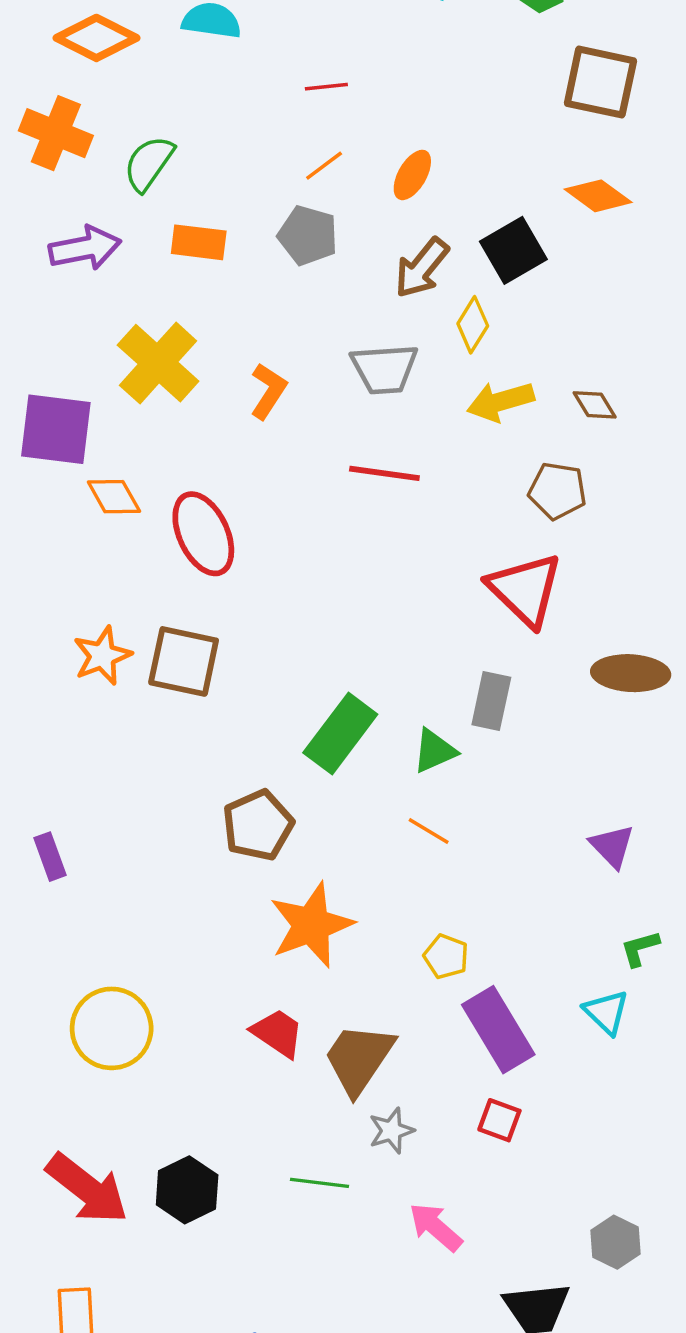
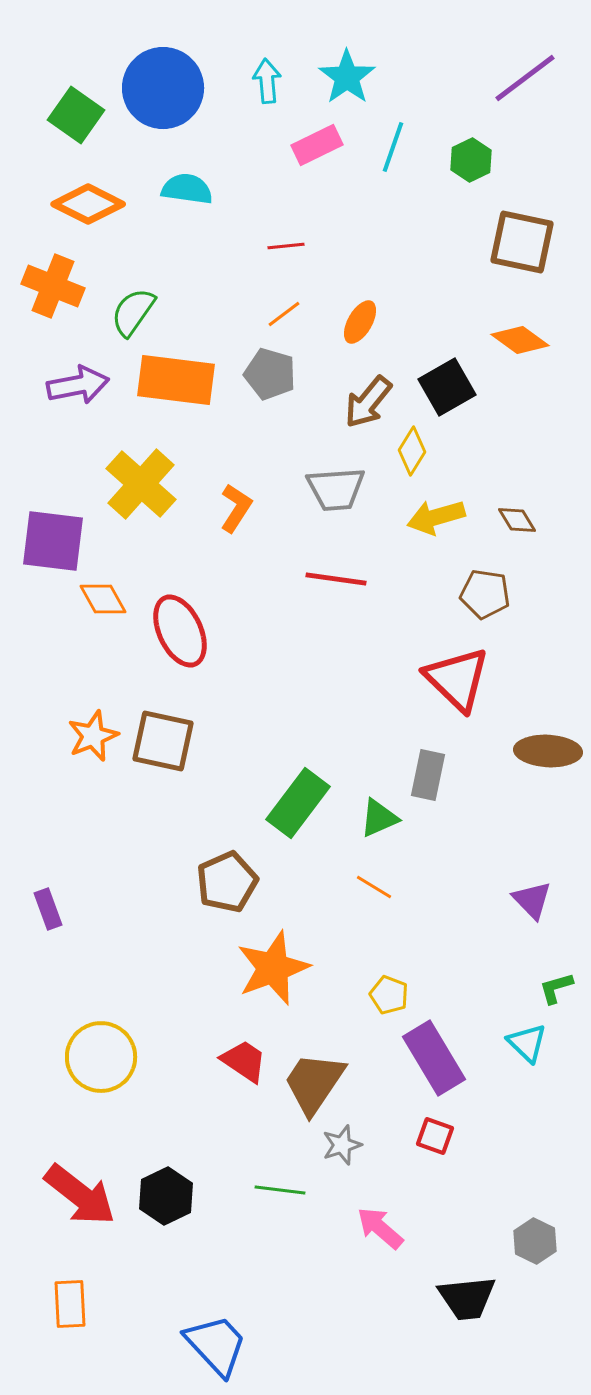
orange rectangle: (199, 242) -> (176, 380), size x1.6

